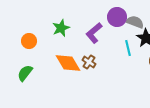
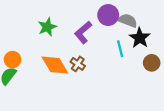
orange circle: (29, 41) -> (13, 60), moved

